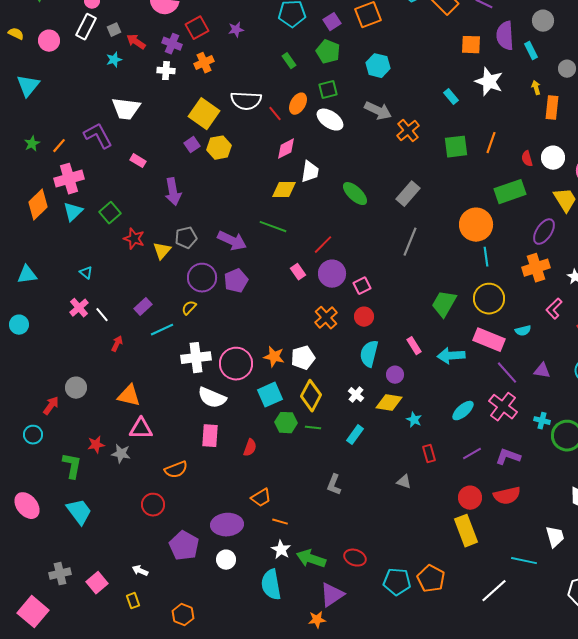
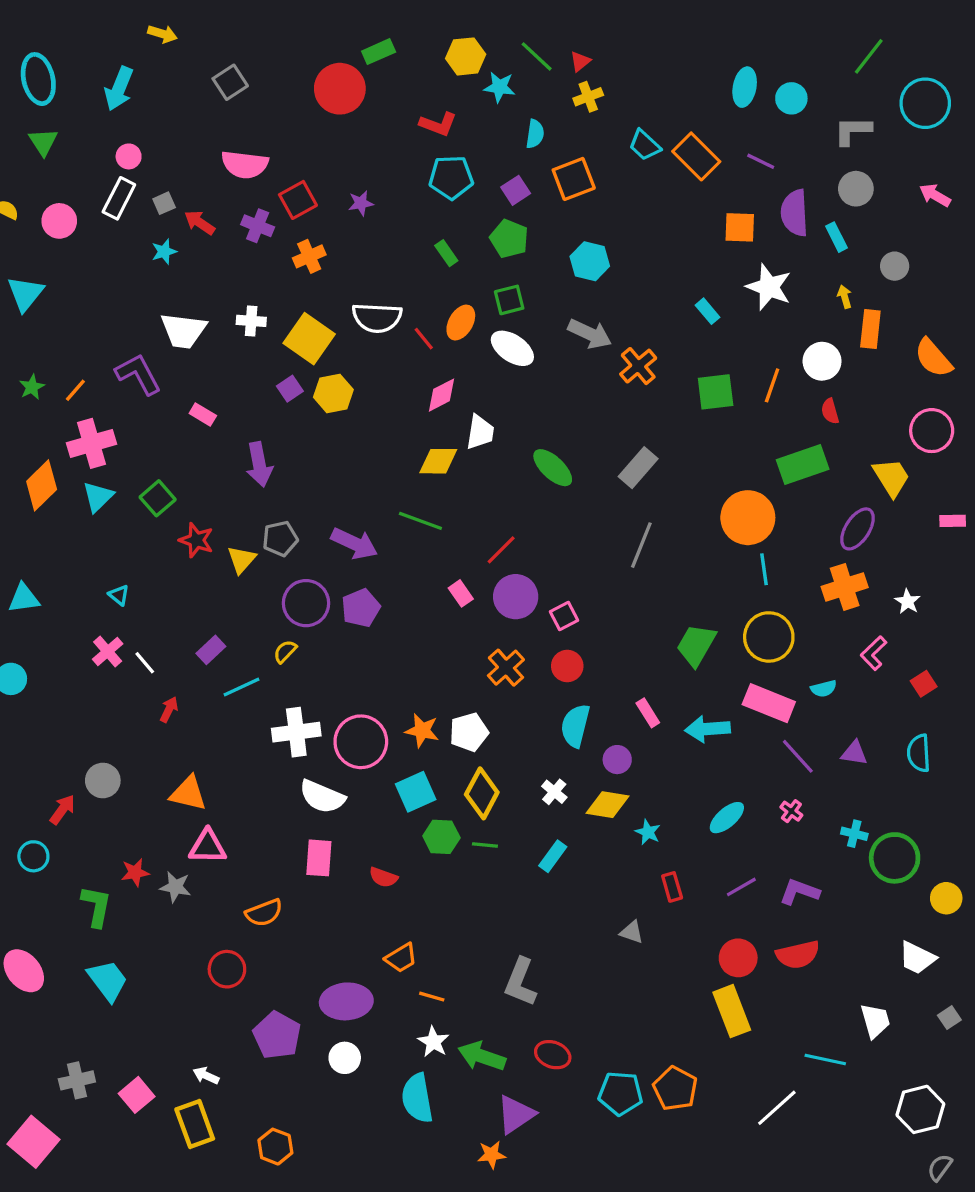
white cross: (166, 71) -> (251, 321), moved
white circle: (553, 158) -> (822, 361), moved
pink cross: (503, 407) -> (791, 811), size x0.5
red semicircle: (250, 448) -> (383, 877), turned 90
gray L-shape: (334, 485) -> (520, 982), moved, size x1.4
yellow rectangle: (133, 601) -> (195, 1124), size x1.8

